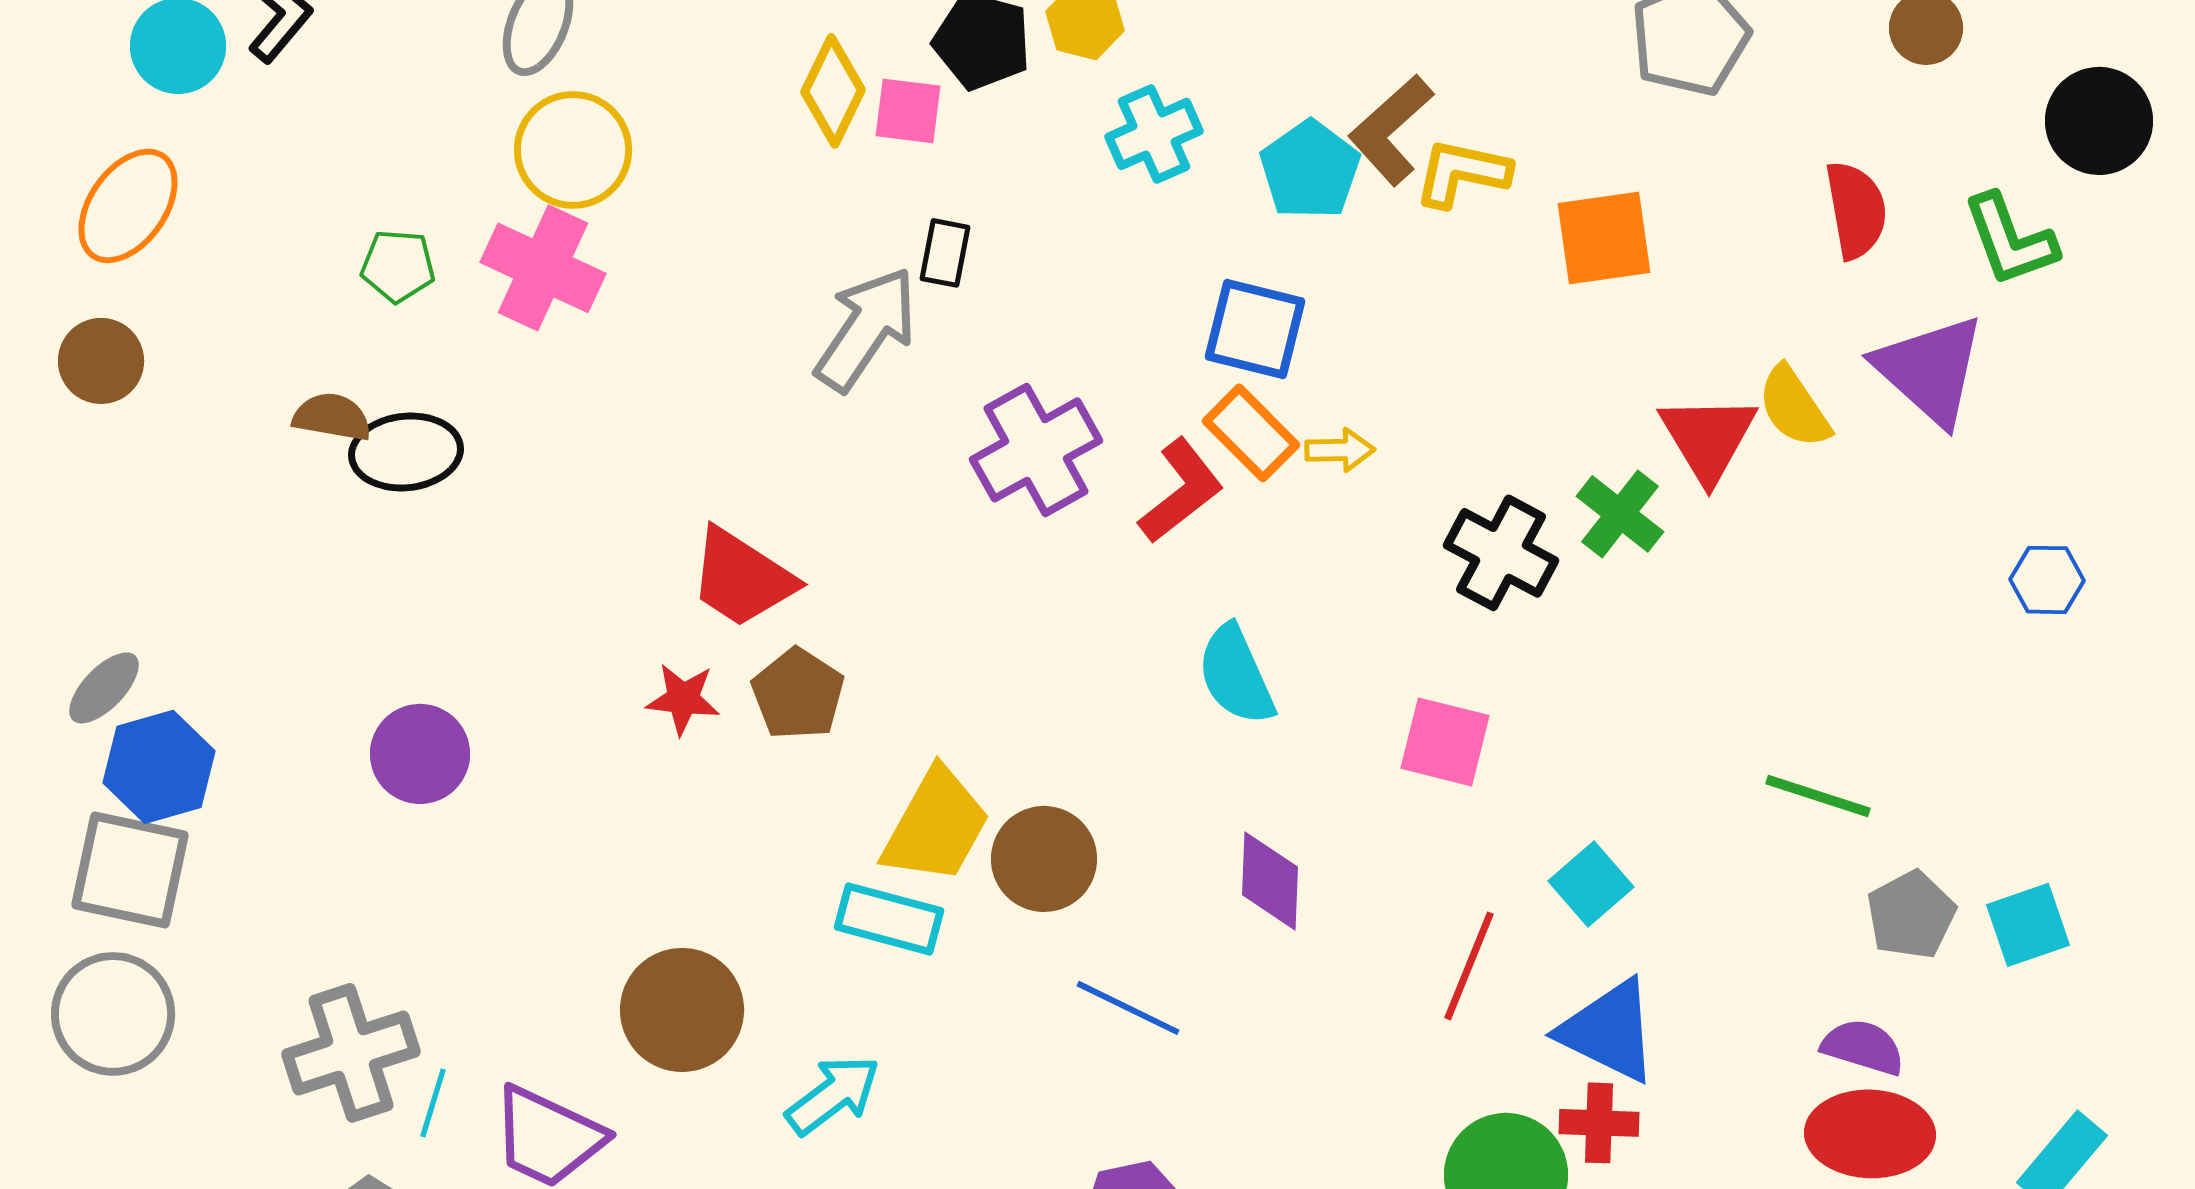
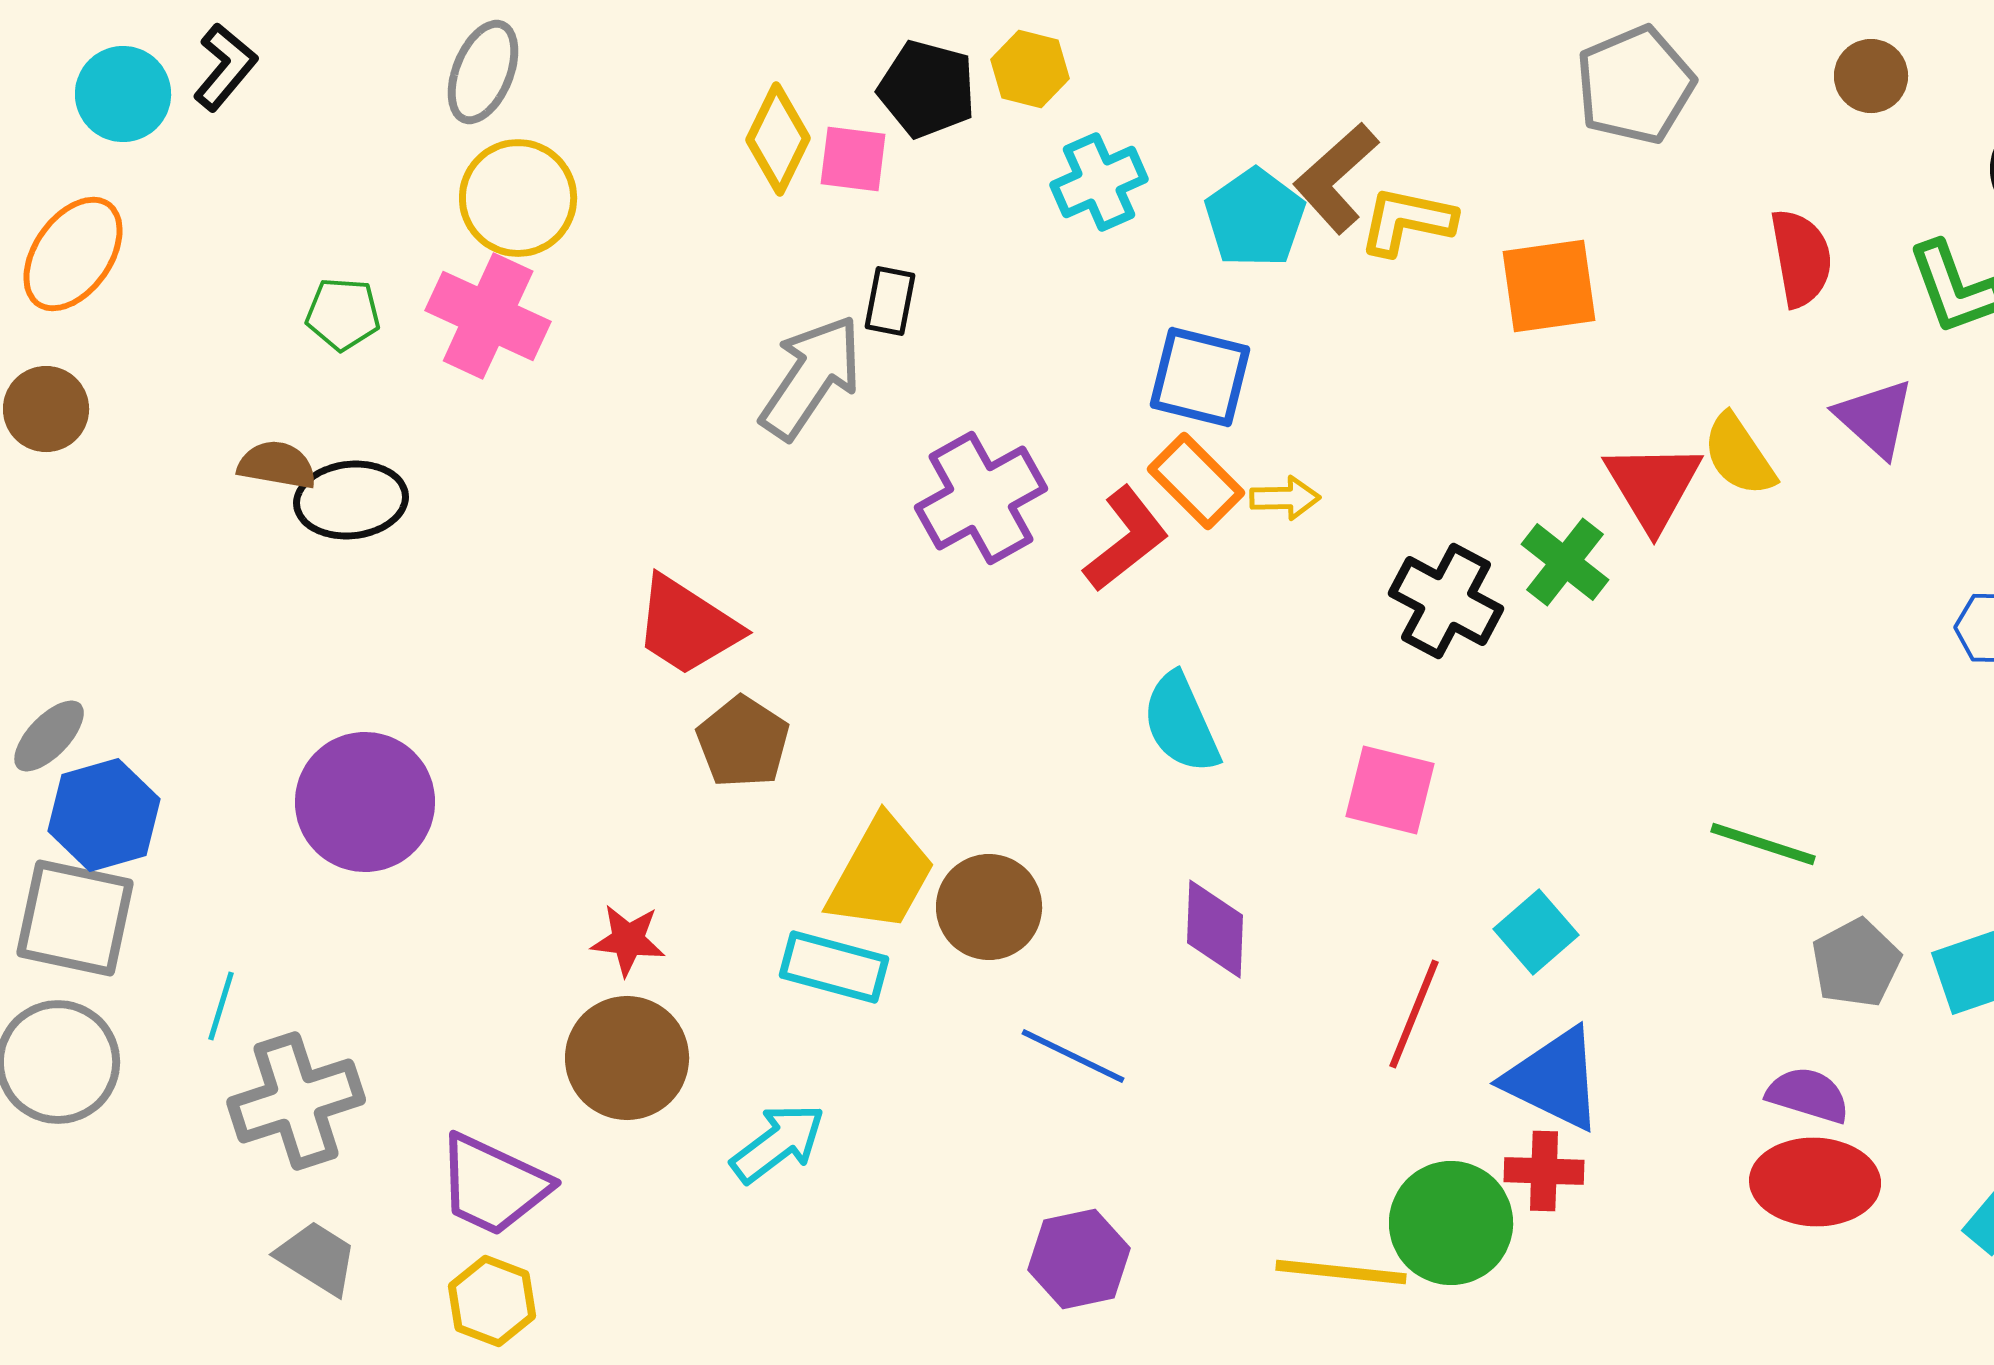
purple triangle: (1930, 370) -> (1875, 418), size x0.7
red star: (683, 699) -> (628, 940), moved
purple circle: (420, 754) -> (365, 802), size x1.4
cyan line: (433, 1103) -> (221, 1006), moved

